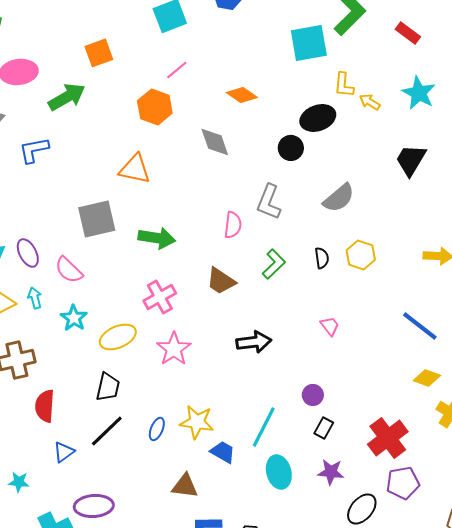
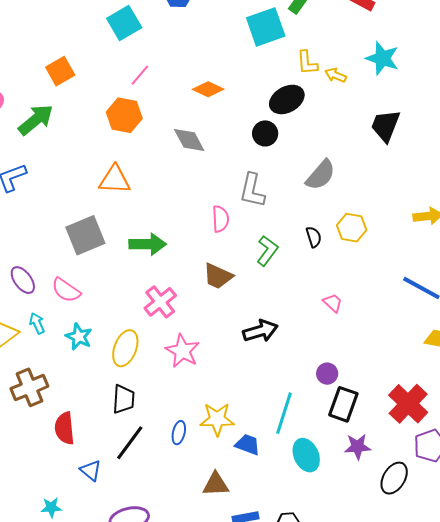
yellow ellipse: (118, 337) -> (125, 348), turned -36
black rectangle: (324, 428) -> (343, 404), size x1.6
blue triangle: (64, 452) -> (91, 470), turned -35

